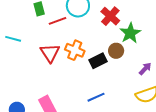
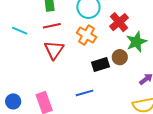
red line: (58, 21) -> (52, 26), moved
orange cross: (75, 50) -> (87, 35), moved
blue line: (96, 97) -> (84, 93), moved

